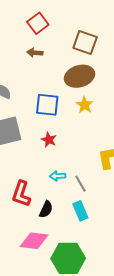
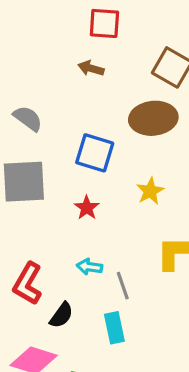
red square: (38, 23) -> (104, 23), turned 30
yellow star: (84, 105) -> (150, 191), moved

